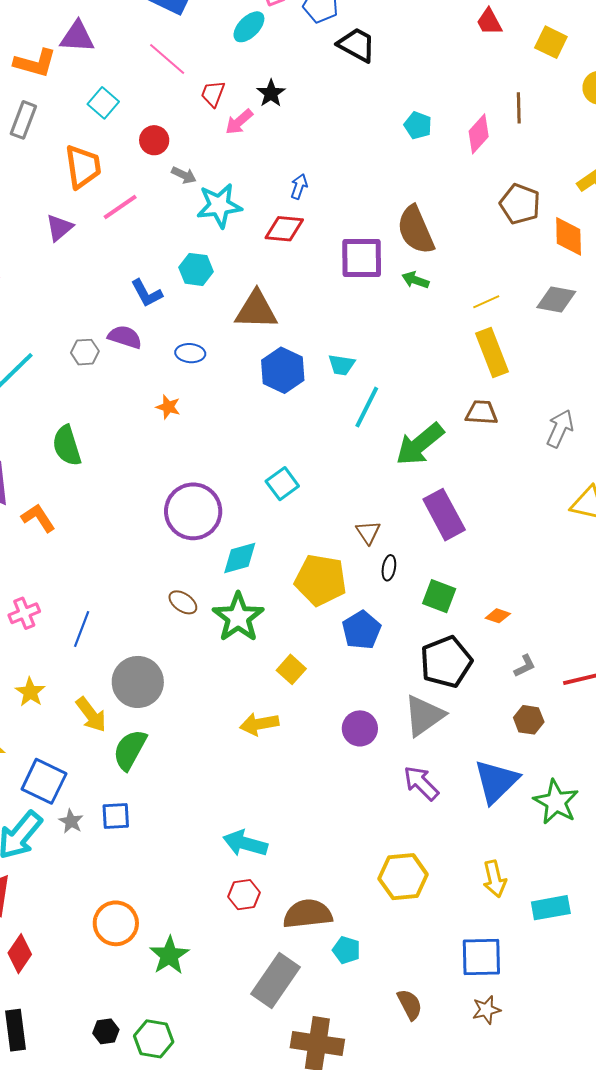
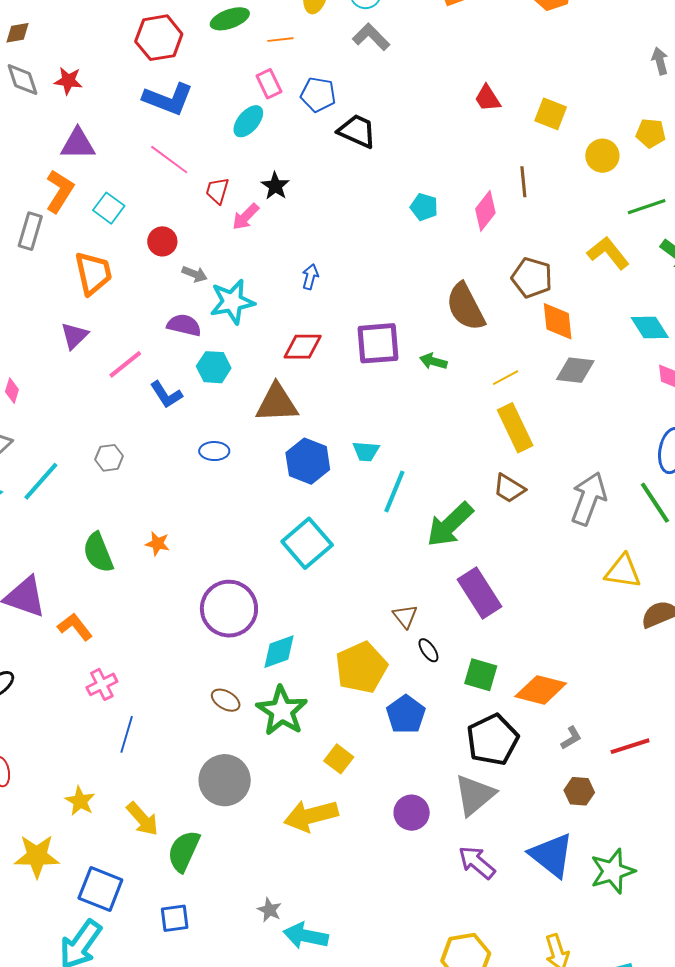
orange L-shape: (35, 63) -> (60, 191), moved, turned -69
pink line: (120, 207) -> (125, 364), moved
red diamond: (284, 229) -> (303, 347), moved
brown semicircle: (416, 230) -> (466, 307), moved
orange diamond: (569, 236) -> (558, 321), moved
purple semicircle: (125, 337) -> (184, 325), moved
orange star: (168, 407) -> (157, 544), moved
brown trapezoid: (482, 412) -> (509, 488), turned -148
gray arrow: (560, 429) -> (589, 499), size x1.4
cyan square: (282, 484) -> (307, 543), moved, size x1.5
black ellipse: (389, 568) -> (428, 650), turned -40
yellow pentagon: (321, 580) -> (361, 667), turned -30
pink cross: (24, 613) -> (102, 684), moved
orange diamond: (498, 616) -> (541, 690), size x2.0
gray circle: (138, 682) -> (225, 780), moved
yellow arrow: (259, 724) -> (311, 816), size x1.4
blue triangle: (496, 781) -> (551, 855), turned -33
green star: (556, 802) -> (613, 871), turned 30
gray star: (71, 821) -> (269, 910), moved

